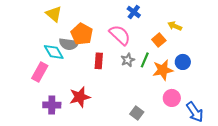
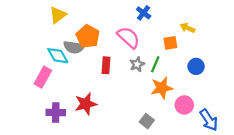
yellow triangle: (54, 14) -> (58, 15), turned 42
orange square: (159, 40) -> (170, 43), turned 32
orange star: (163, 70) -> (162, 88), moved

